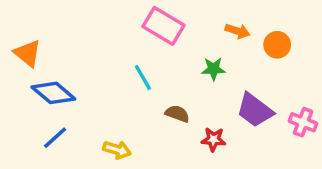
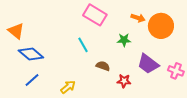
orange circle: (277, 45) -> (161, 26), size x1.6
yellow arrow: (117, 150) -> (68, 87), turned -56

